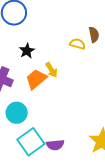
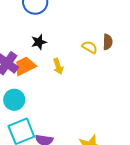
orange trapezoid: (36, 79) -> (25, 66), moved

